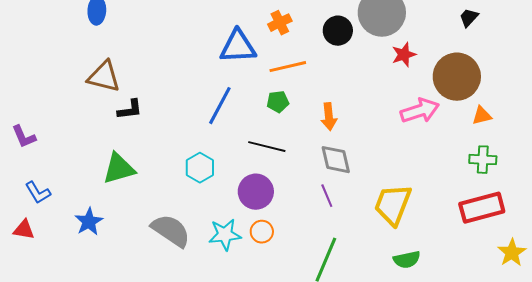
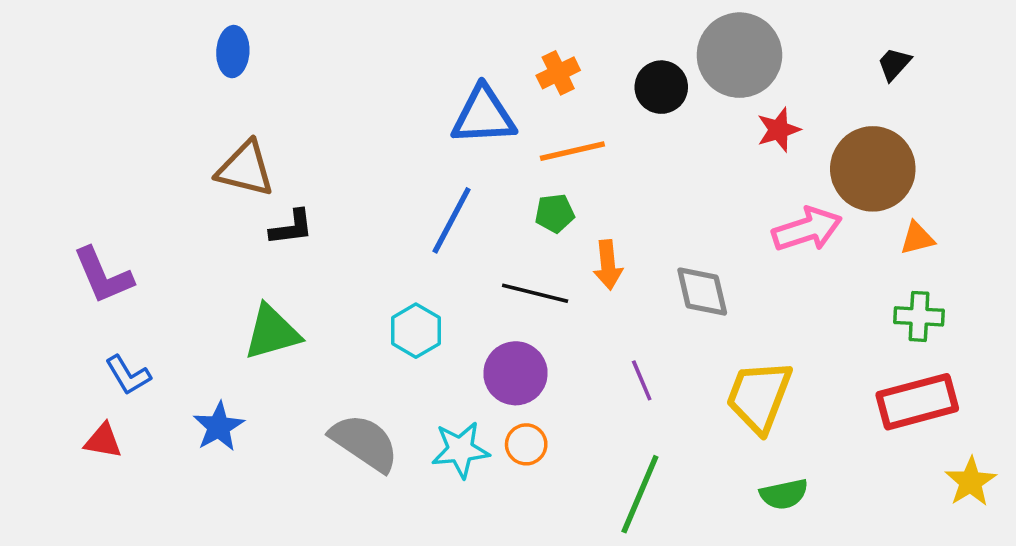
orange arrow: (329, 117) -> (608, 265), moved
purple L-shape: (24, 137) -> (103, 276), size x1.4
gray diamond: (336, 160) -> (702, 292), moved

